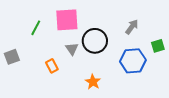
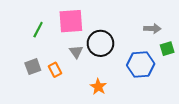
gray arrow: (132, 27) -> (152, 29), moved, turned 56
gray square: (12, 57) -> (33, 67), moved

